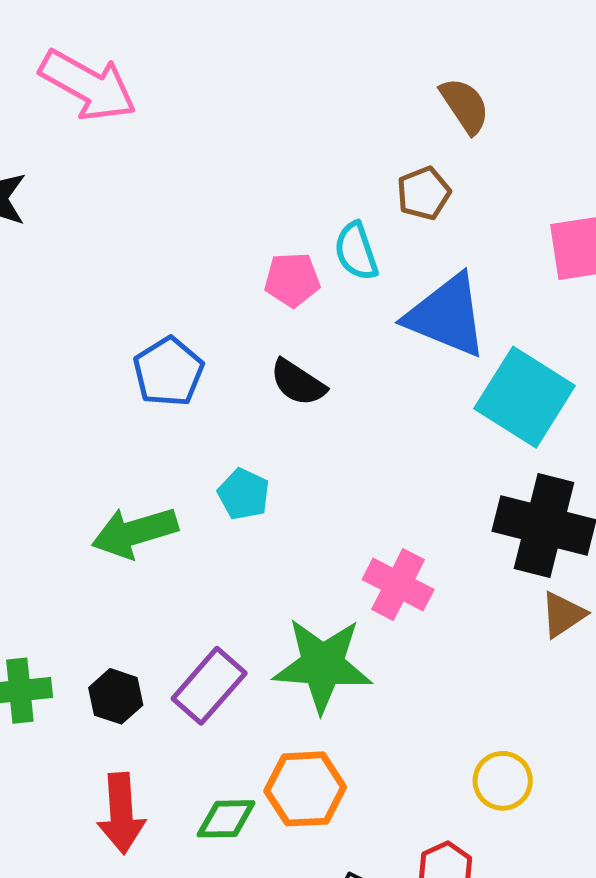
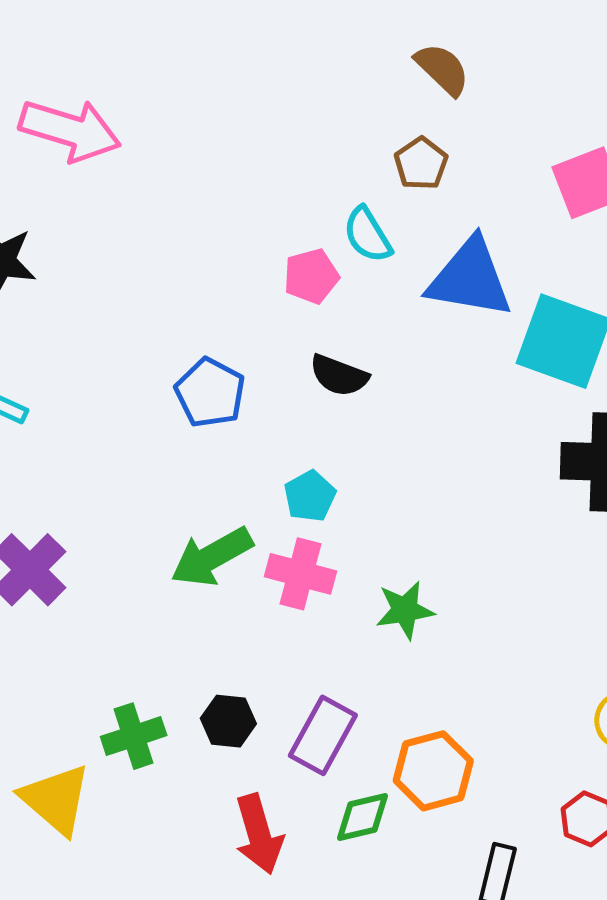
cyan pentagon: (244, 494) -> (310, 496), turned 30
pink cross: (398, 584) -> (300, 574), moved
green star: (322, 665) -> (405, 610), moved, size x0.6
purple rectangle: (209, 686) -> (323, 735), moved

